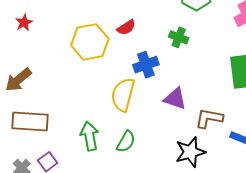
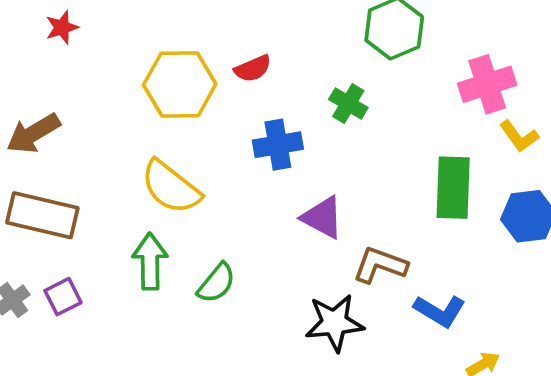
yellow semicircle: (123, 95) -> (171, 187), moved, turned -76

